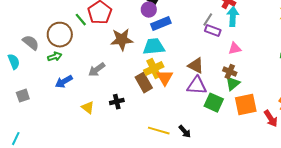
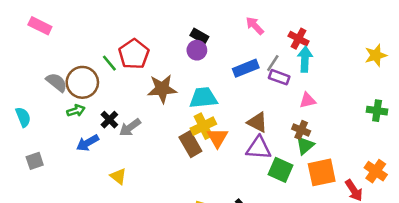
blue rectangle: (161, 24) -> (246, 68), moved
gray semicircle: (31, 43) -> (57, 82), moved
black cross: (117, 102) -> (109, 120), moved, turned -32

